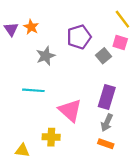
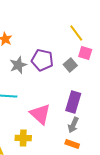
yellow line: (122, 19) -> (76, 33), moved
purple pentagon: (79, 37) -> (42, 60), moved, turned 30

